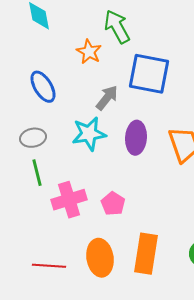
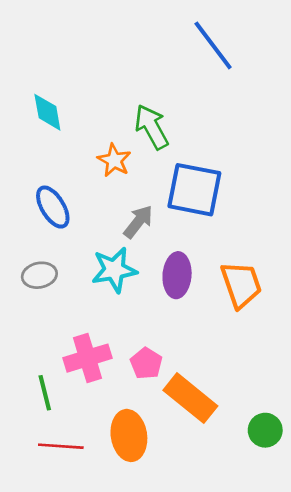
green line: (37, 173) -> (45, 393), moved
orange rectangle: (146, 254) -> (190, 398), moved, turned -60

